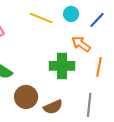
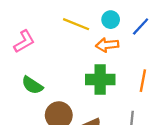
orange arrow: (81, 44) -> (107, 45), moved, turned -42

